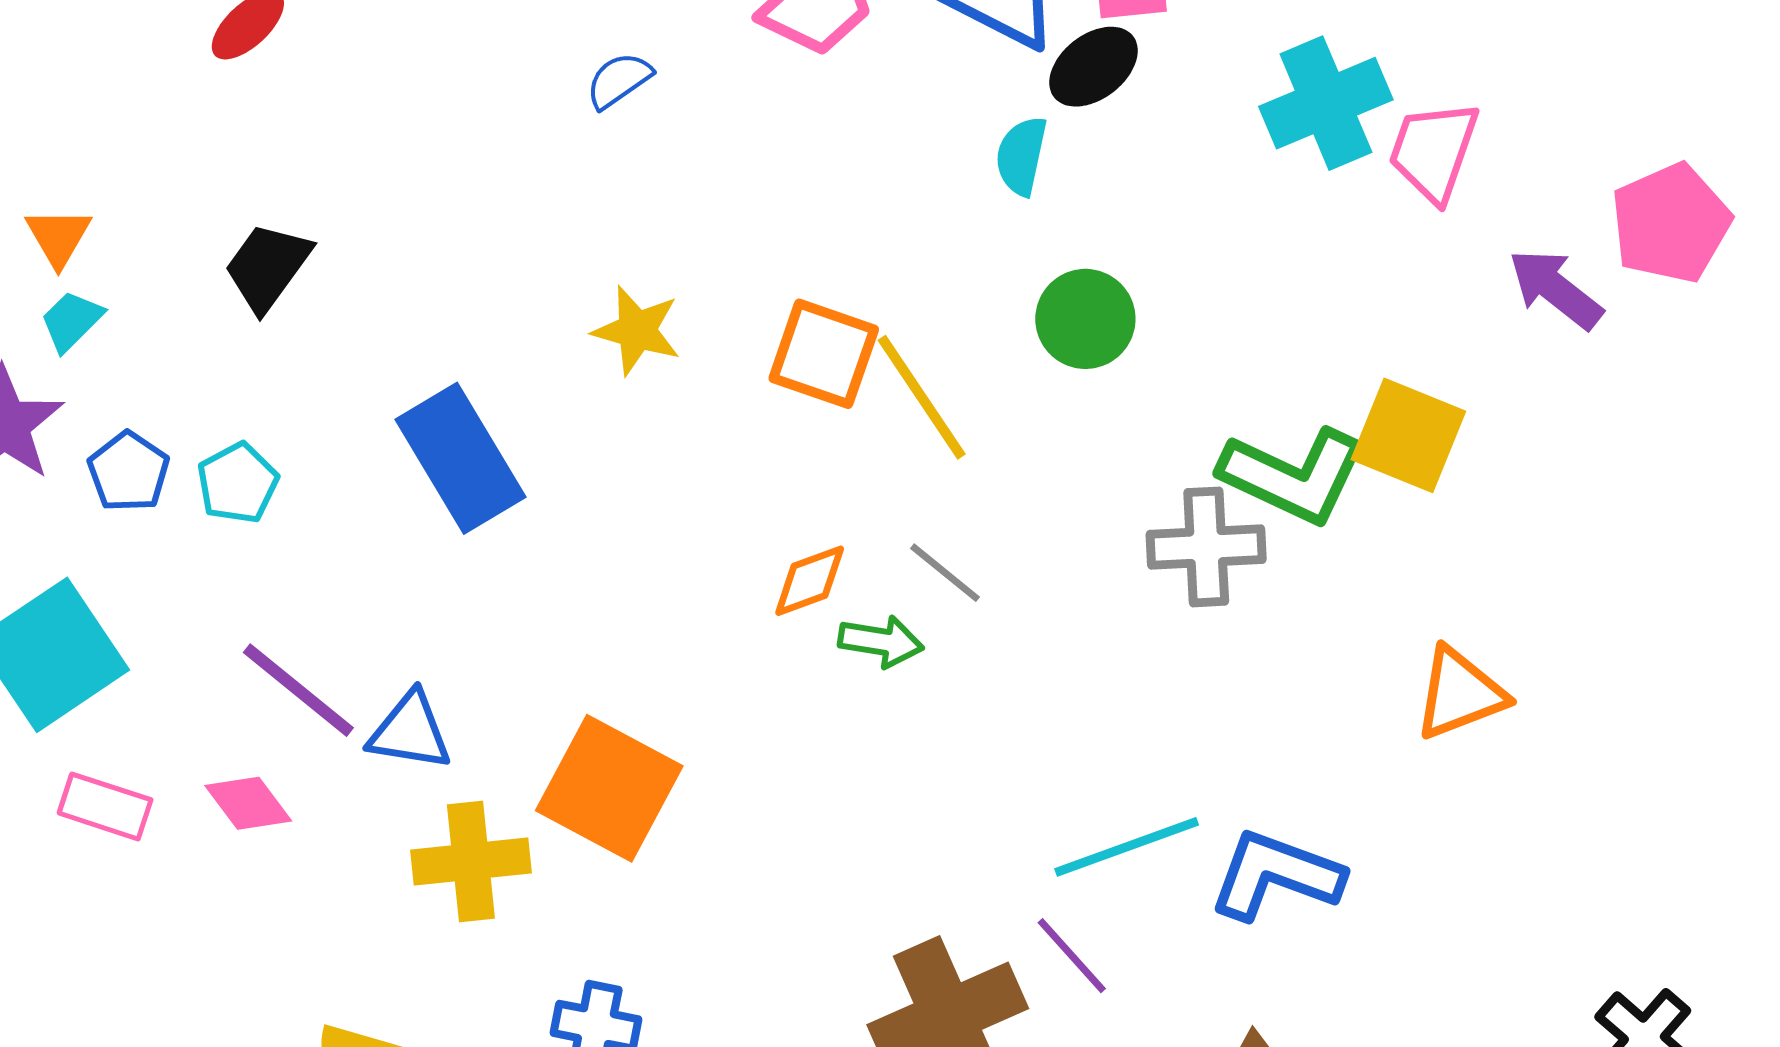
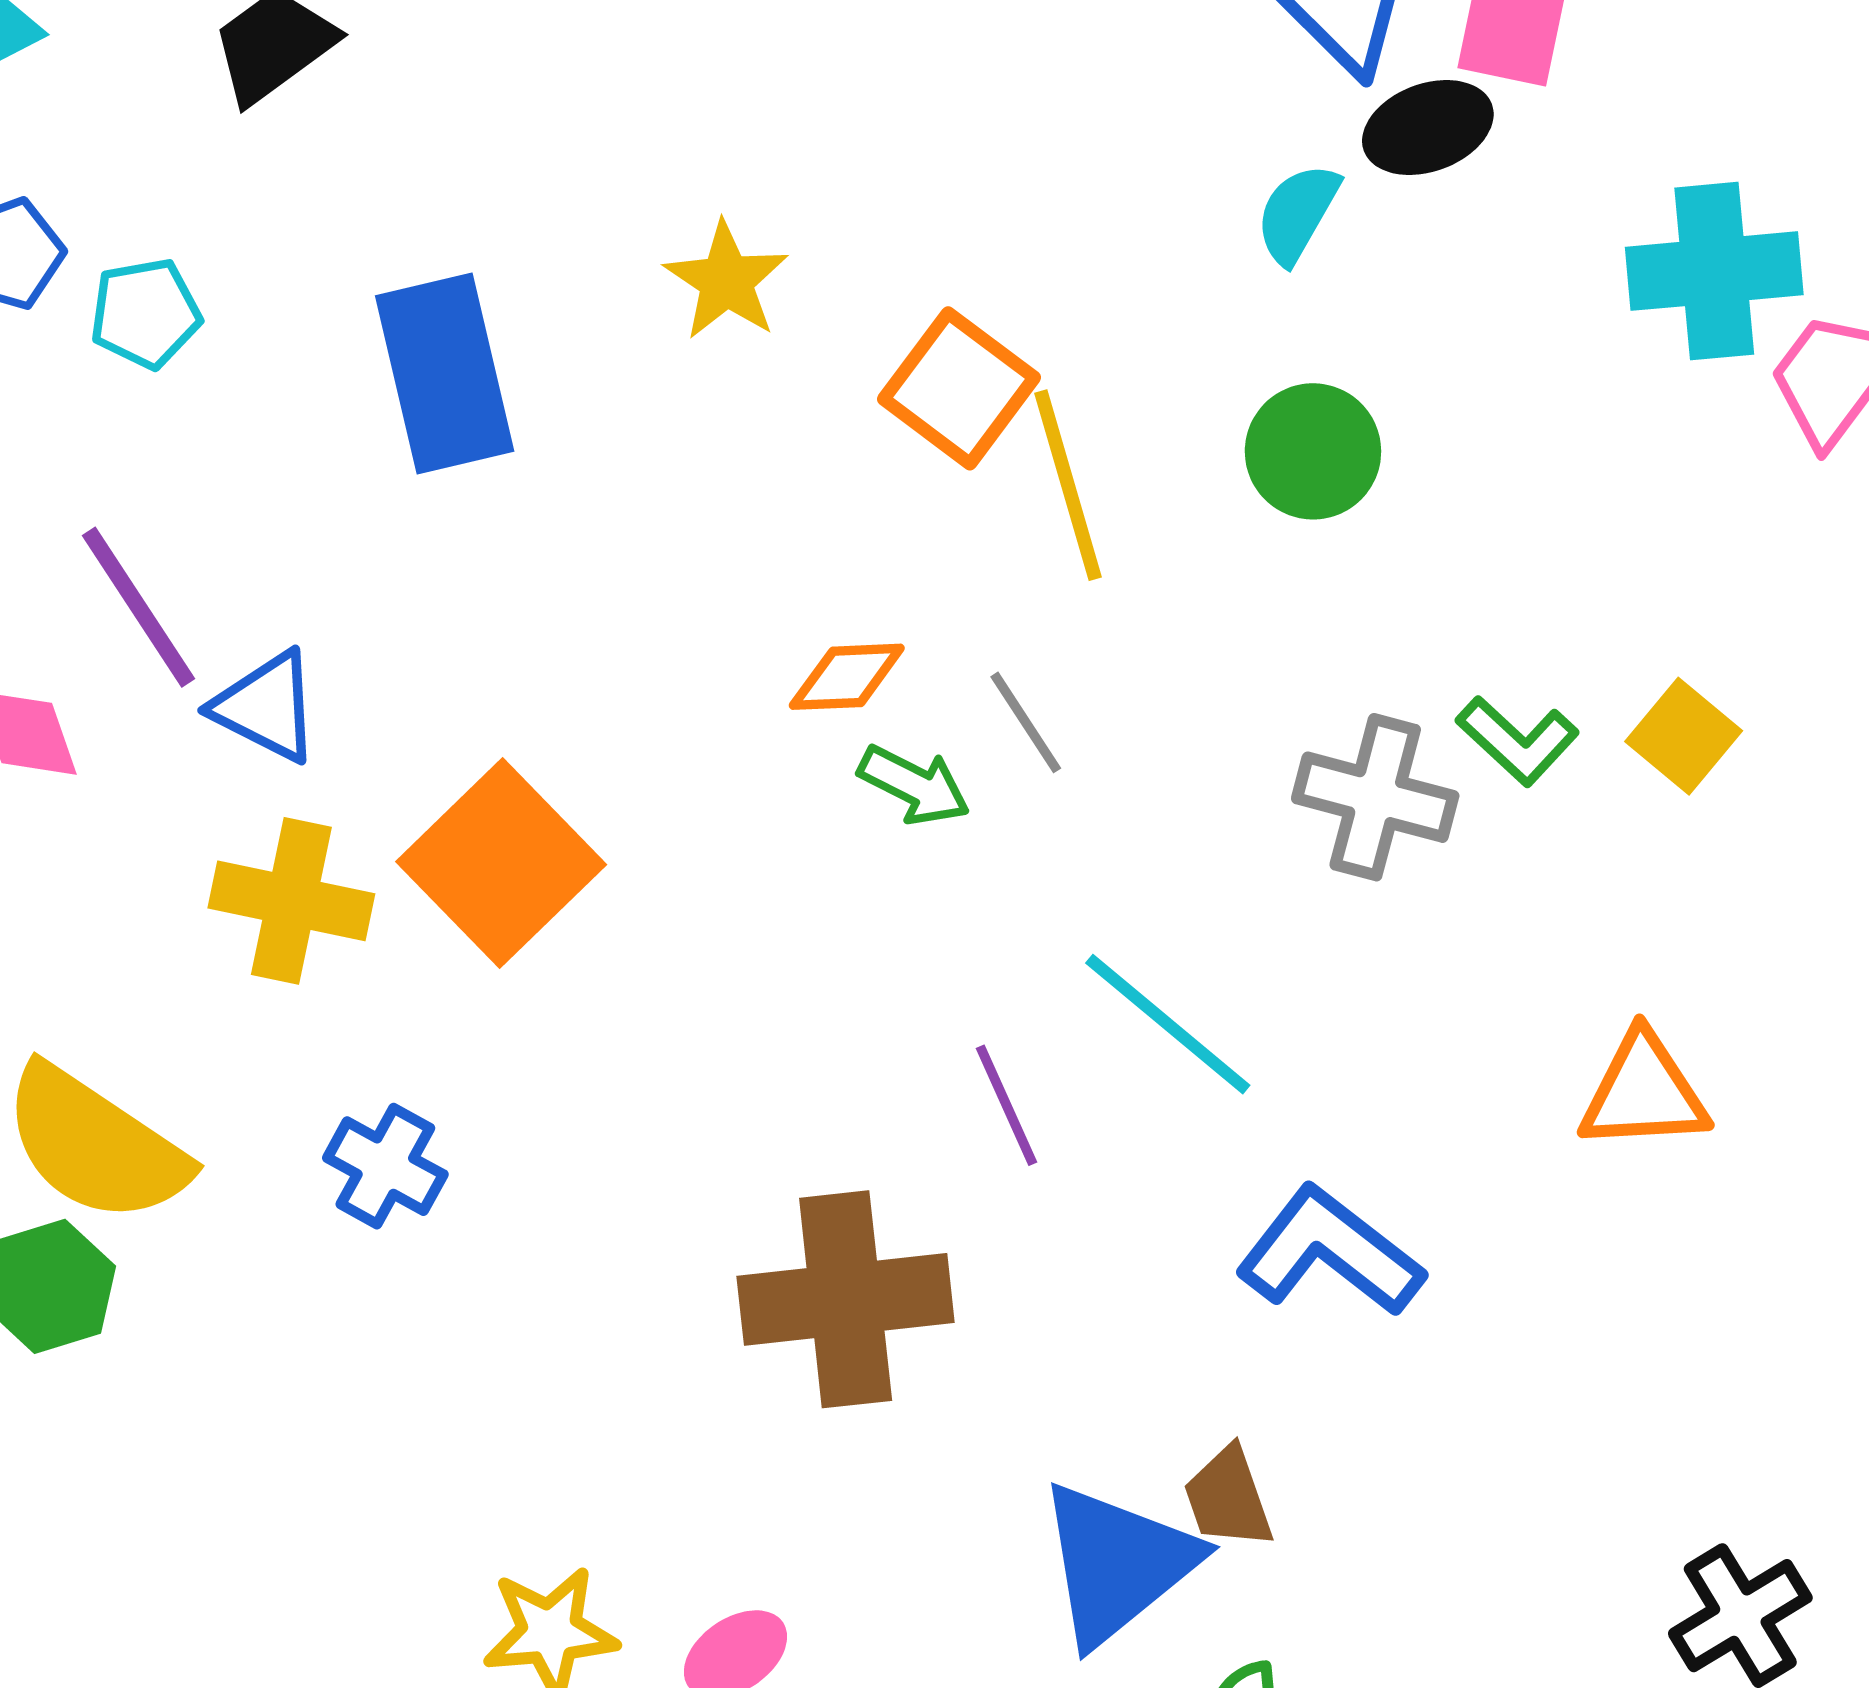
yellow square: (1408, 435) -> (1684, 736), size x0.7
green L-shape: (1293, 476) -> (1518, 741), size x0.6
cyan line: (1127, 847) -> (1168, 1024), moved, turned 42
purple line: (1072, 956) -> (1006, 1105), moved

